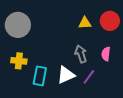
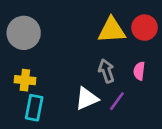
yellow triangle: (85, 23) -> (112, 30), size x1.6
cyan rectangle: (40, 76) -> (34, 108), moved

